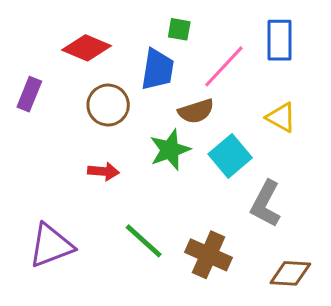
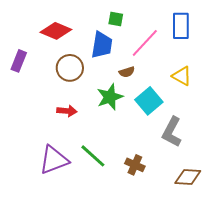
brown semicircle: (196, 111) -> (127, 72), size x0.7
purple triangle: (51, 246) -> (54, 160), moved
brown cross: (208, 255) -> (135, 165), size x0.7

